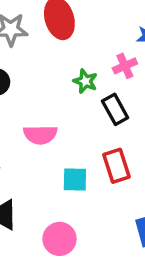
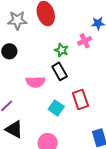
black rectangle: (115, 109) -> (60, 71), moved
cyan square: (75, 179) -> (56, 108), turned 35

